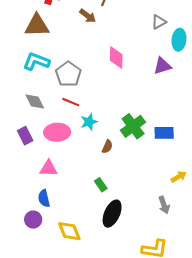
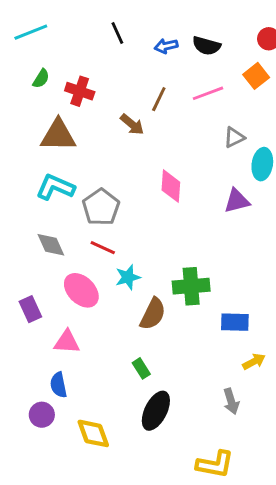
green cross: (133, 126) -> (191, 286), turned 30
pink ellipse: (57, 132) -> (81, 290), turned 45
blue rectangle: (164, 133) -> (235, 322), moved
purple rectangle: (25, 136) -> (30, 309), moved
brown semicircle: (107, 147) -> (153, 314), size x1.6

